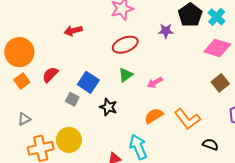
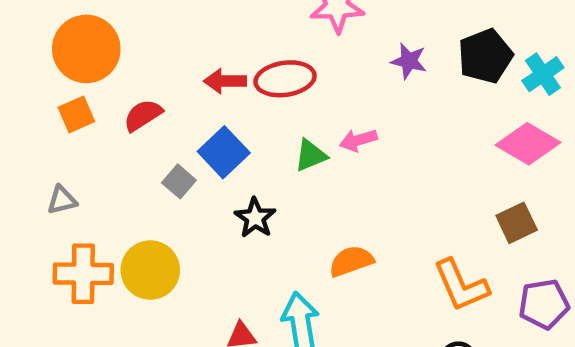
red arrow: (73, 31) -> (225, 81), moved
purple star: (166, 31) -> (409, 61), moved
red ellipse: (125, 45) -> (285, 79), moved
pink arrow: (155, 83) -> (358, 140), moved
orange L-shape: (187, 119) -> (461, 285), moved

